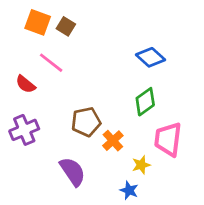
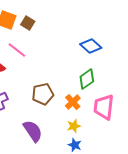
orange cross: (113, 141) -> (73, 102), moved
yellow star: (141, 165) -> (74, 126), moved

